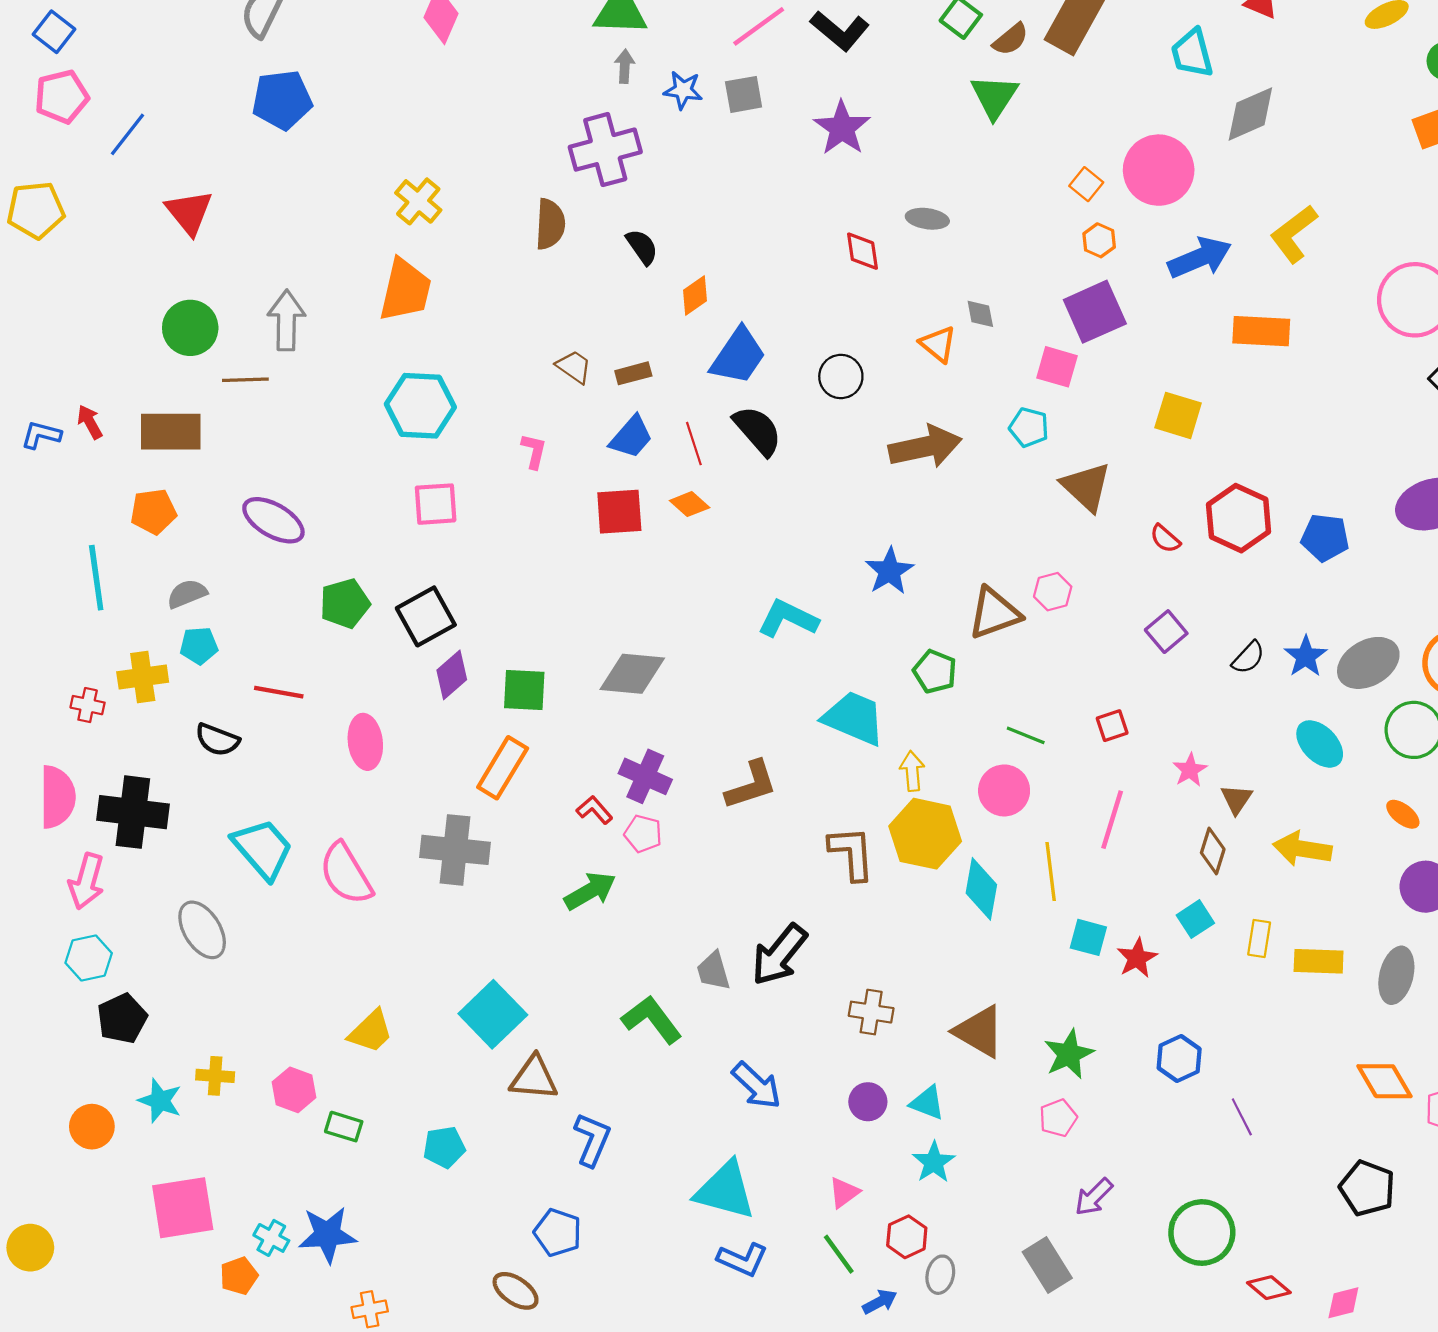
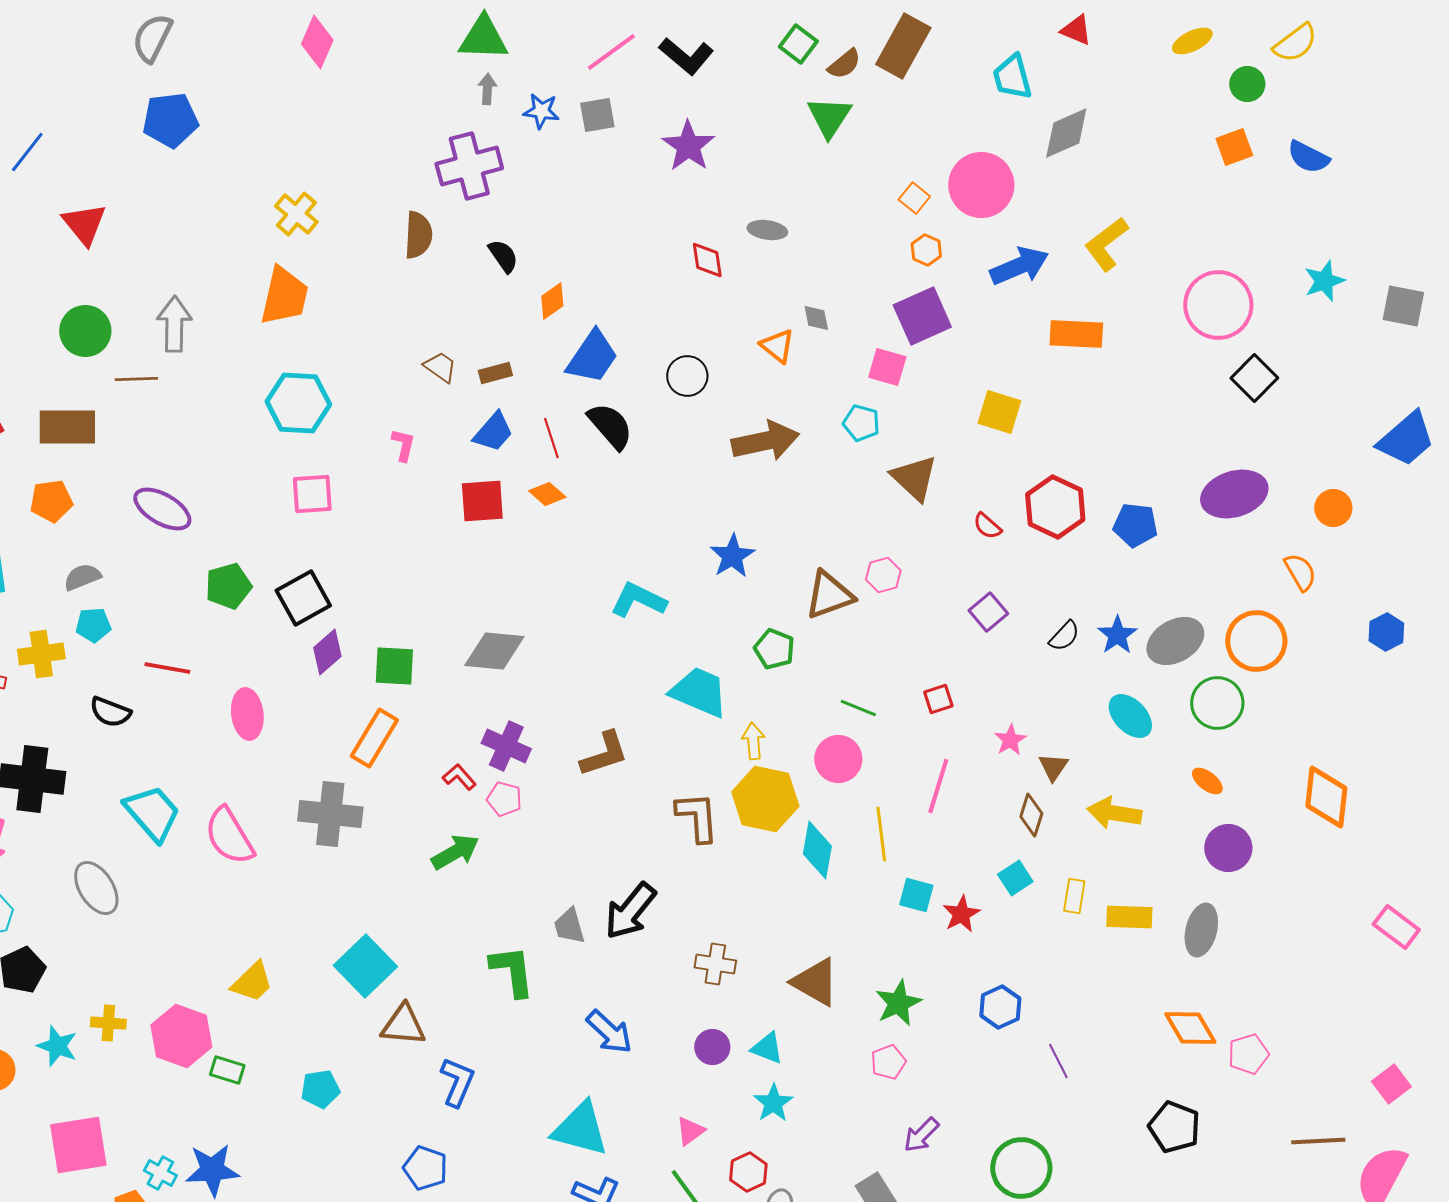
green L-shape: (652, 1020) -> (512, 971), turned 30
pink hexagon: (294, 1090) -> (181, 1036), size x1.5

